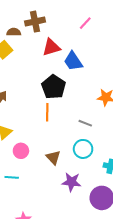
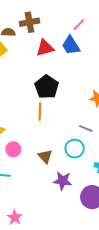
blue trapezoid: (73, 61) -> (71, 45), moved
gray line: (85, 123) -> (86, 128), moved

